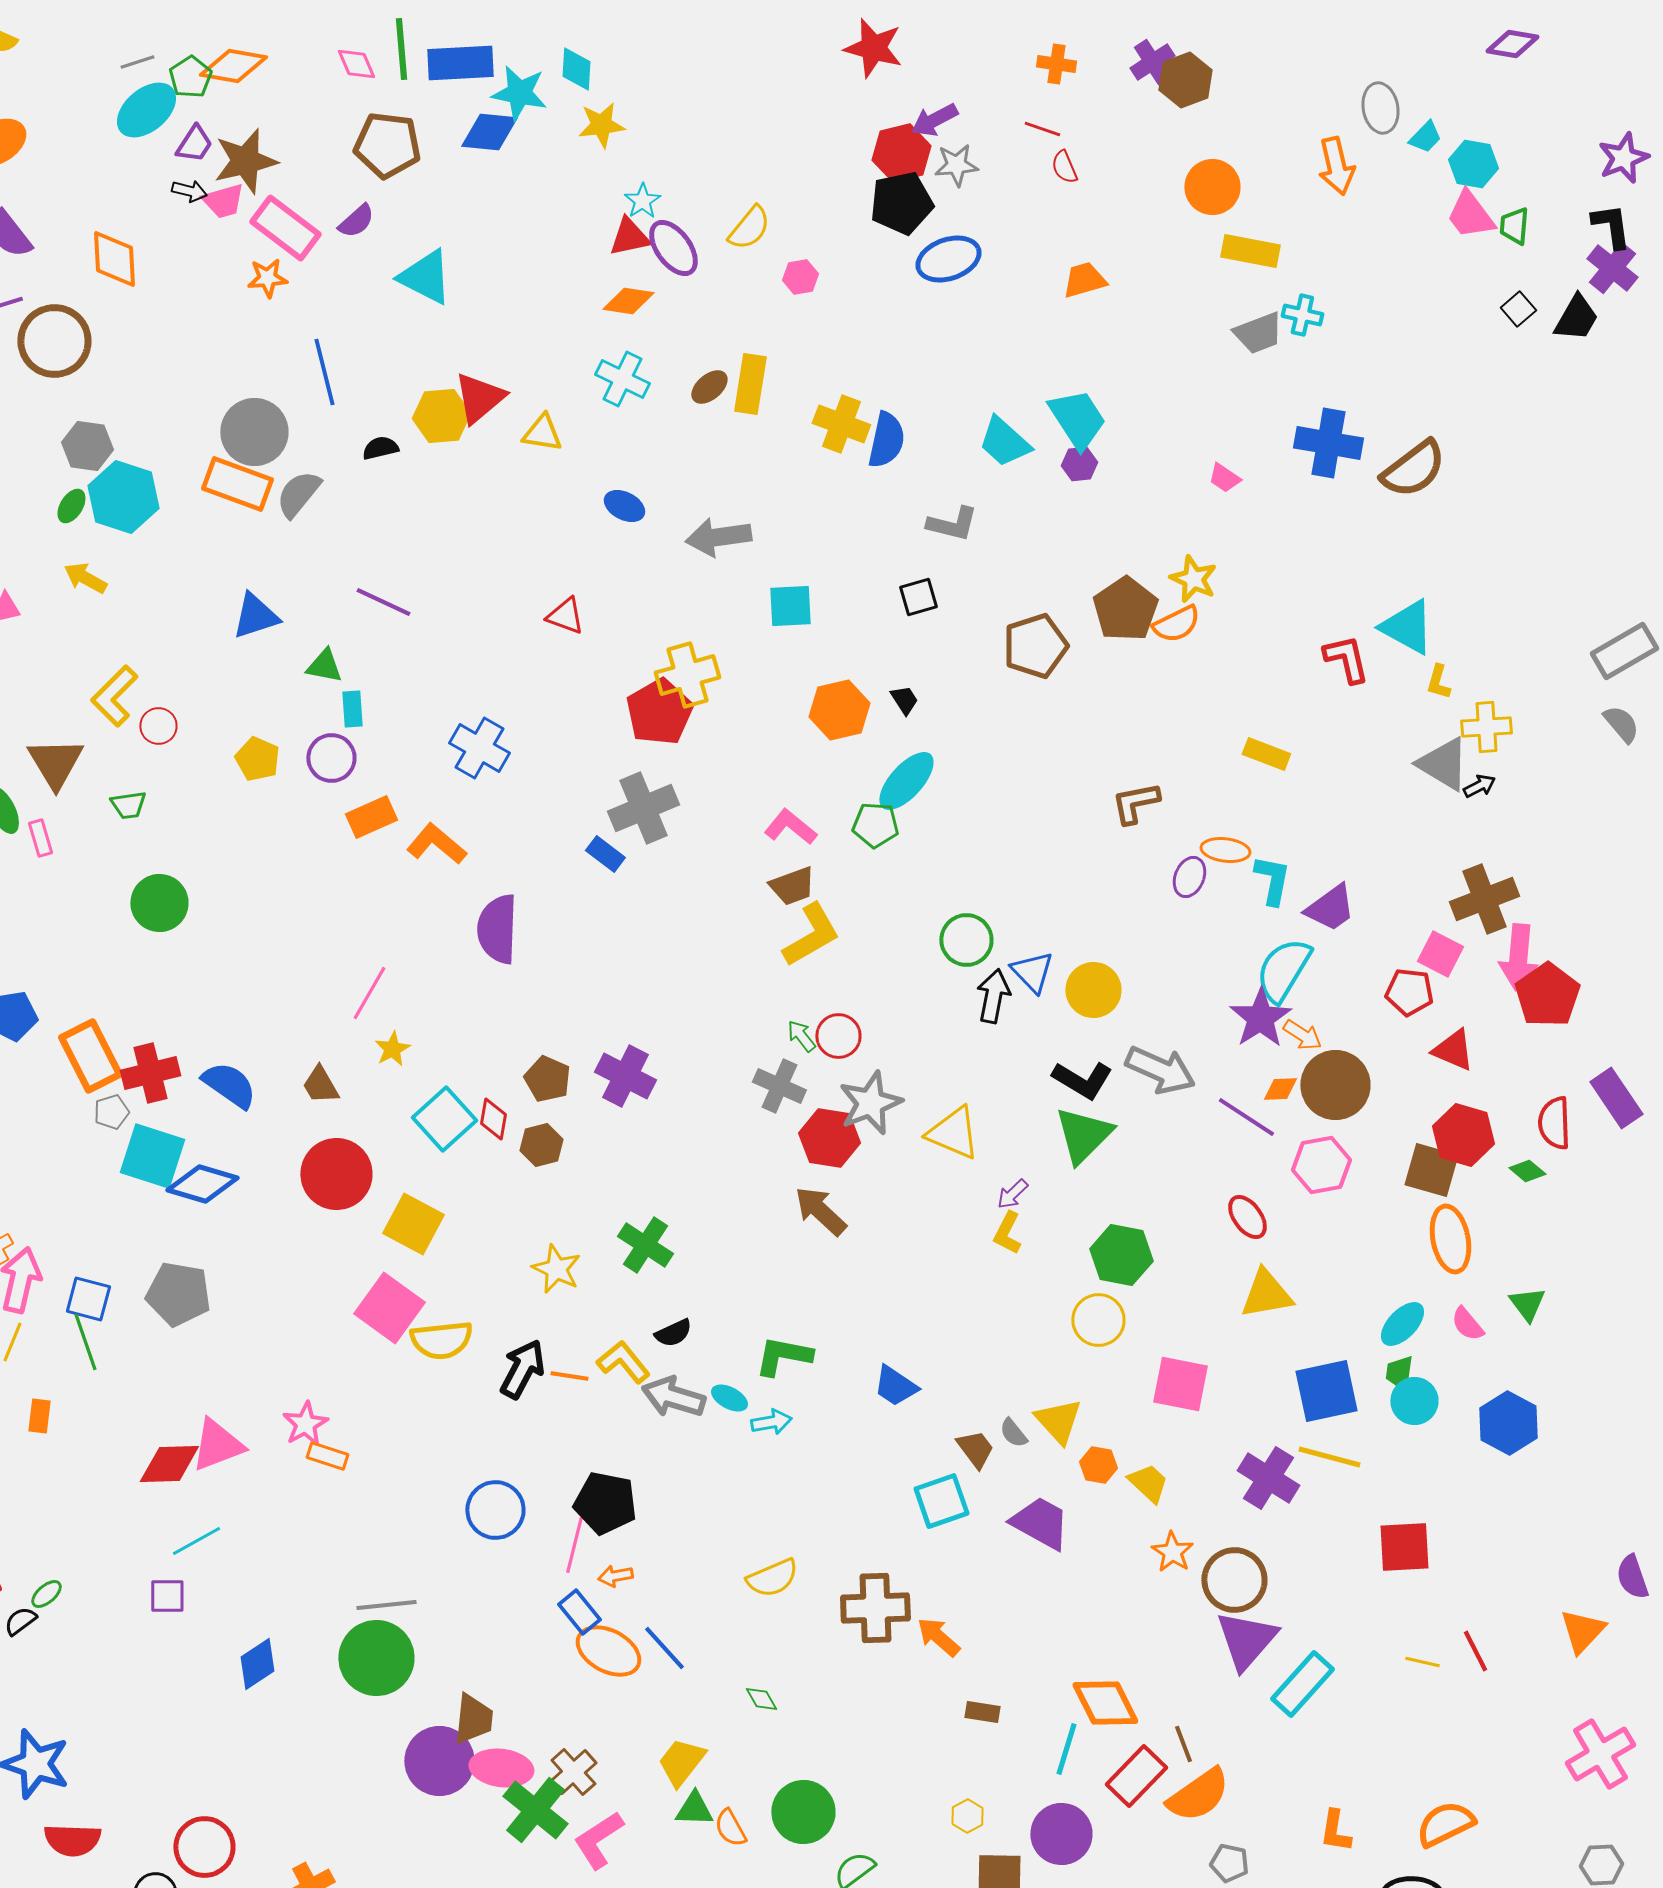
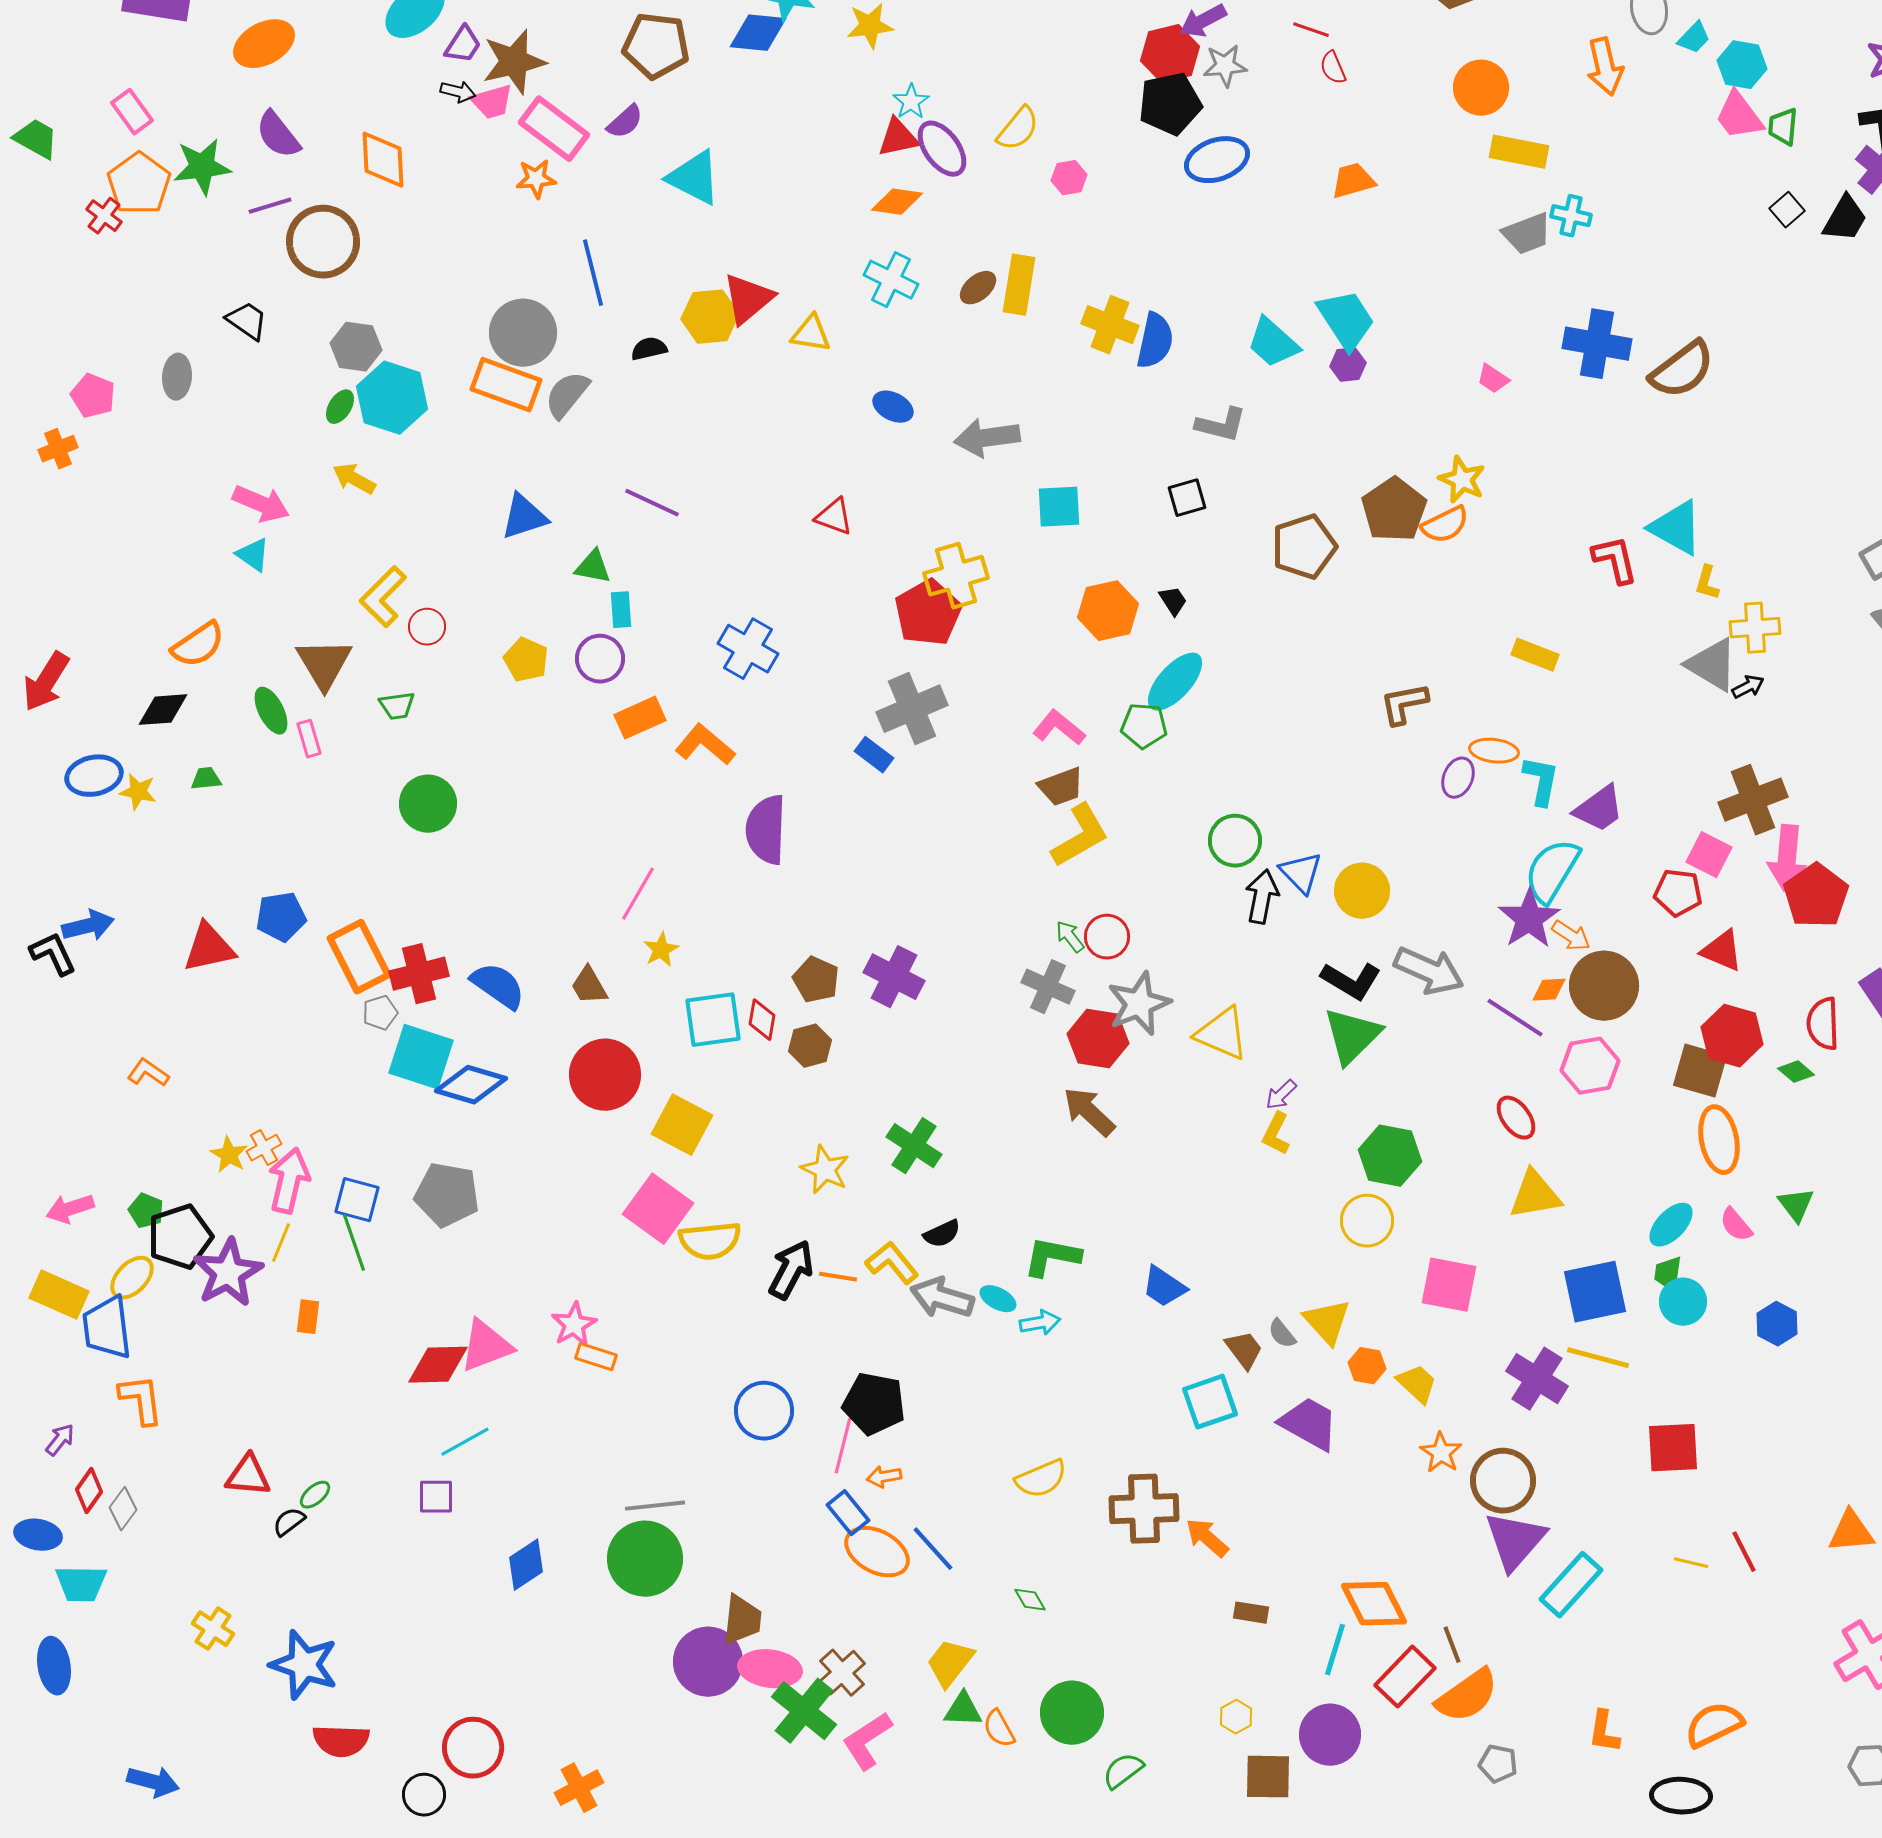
cyan square: (444, 1119) -> (713, 1020), turned 34
blue hexagon: (1508, 1423) -> (1777, 1324), size x0.7
orange triangle: (1582, 1631) -> (1851, 1532), turned 42

